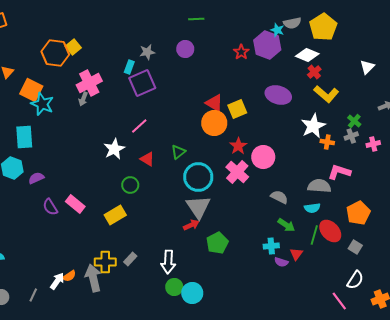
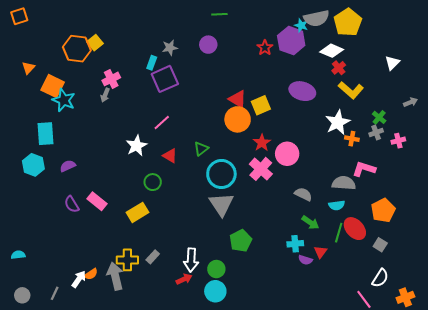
gray semicircle: (292, 23) -> (316, 18), size x1.4
pink cross: (89, 83) -> (111, 79), size x0.7
purple semicircle: (36, 178) -> (68, 166), moved
red arrow: (191, 225) -> (184, 279), moved
green circle: (174, 287) -> (216, 269), moved

